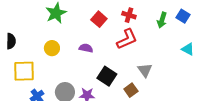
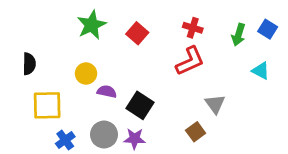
red square: (99, 19) -> (137, 33), moved
purple semicircle: (86, 48) -> (107, 92), moved
cyan triangle: (188, 49) -> (261, 71), moved
black square: (107, 76) -> (140, 105), moved

